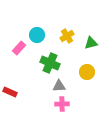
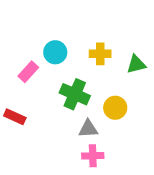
yellow cross: (67, 36) -> (100, 54), turned 32
yellow circle: (87, 72) -> (115, 108), moved
red rectangle: (10, 92) -> (15, 117), moved

